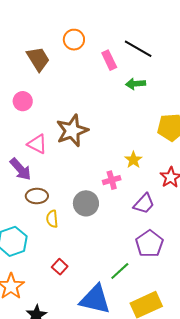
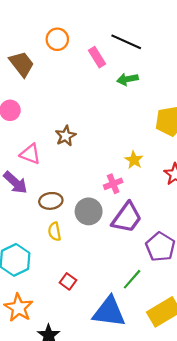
brown star: (72, 131) -> (66, 136), size x0.6
brown ellipse: (37, 196) -> (51, 201), moved
purple trapezoid: (144, 204) -> (127, 218), moved, size x1.4

